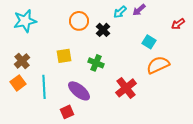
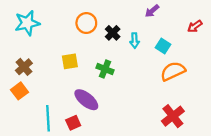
cyan arrow: (120, 12) -> (135, 41), moved, turned -48
cyan line: (44, 87) -> (48, 118), moved
red cross: (126, 88) -> (173, 116), moved

